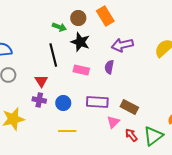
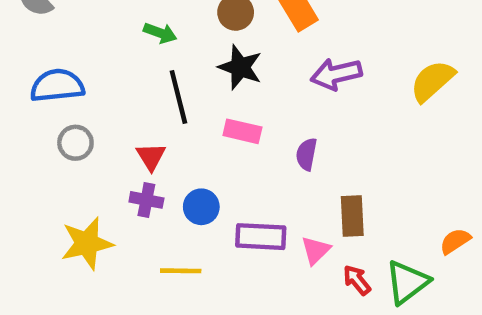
green arrow: (59, 27) -> (160, 33), moved
purple semicircle: (109, 67) -> (307, 154), moved
purple rectangle: (97, 102) -> (261, 237), moved
brown rectangle: (129, 107) -> (352, 216), turned 60
yellow line: (67, 131) -> (181, 271), moved

